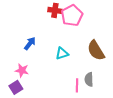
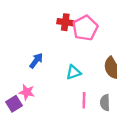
pink line: (77, 85) -> (84, 100), moved
purple square: (16, 87) -> (14, 104), moved

